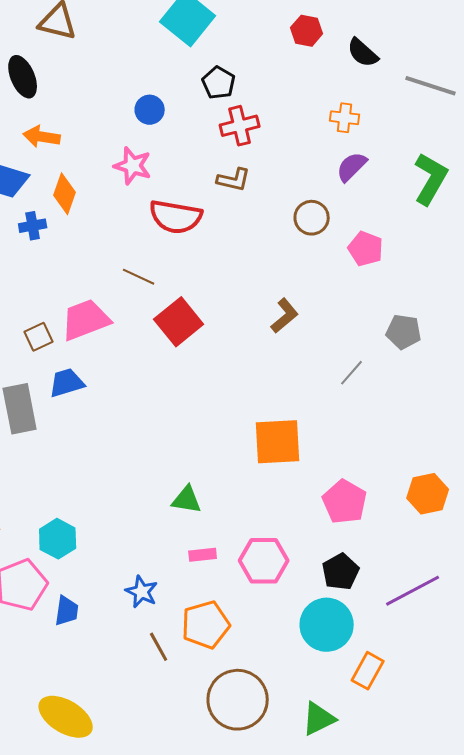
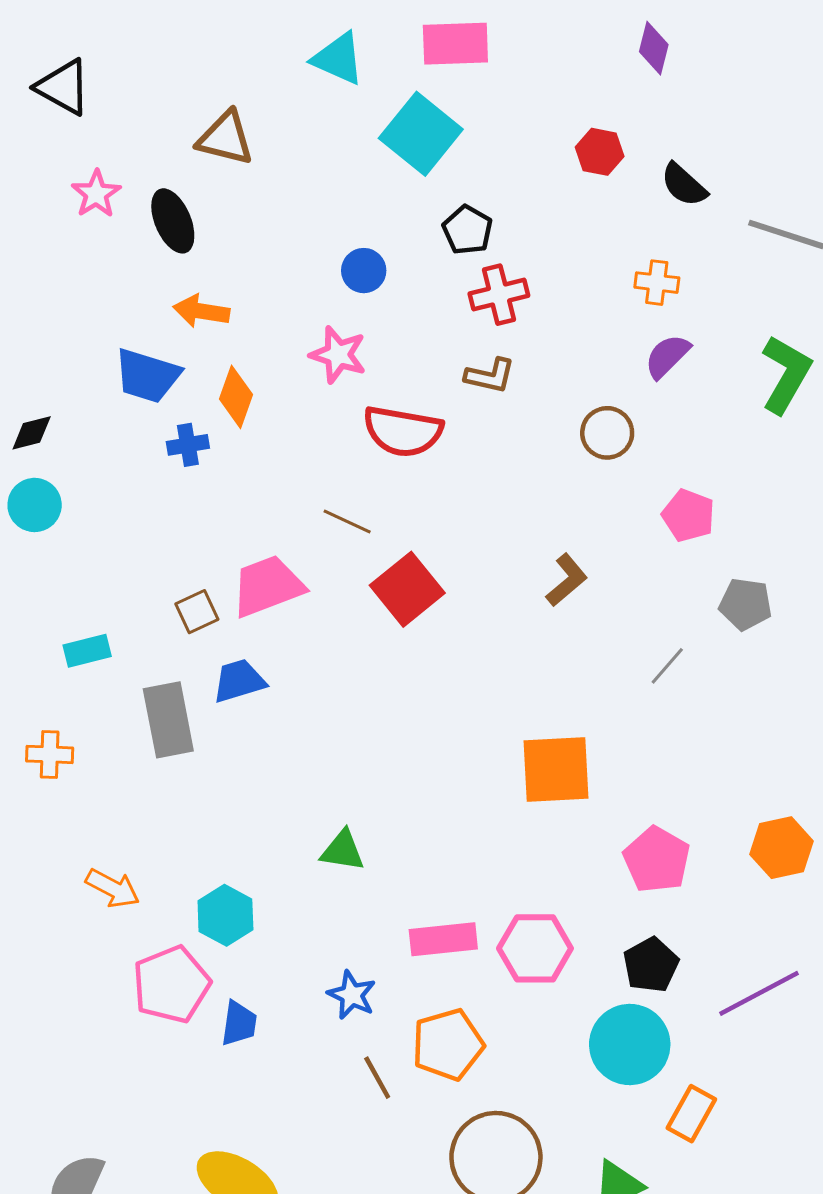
pink pentagon: (366, 249) -> (688, 515), moved
green triangle: (187, 500) -> (343, 851), moved
pink rectangle: (203, 555) -> (443, 939), size x1.6

